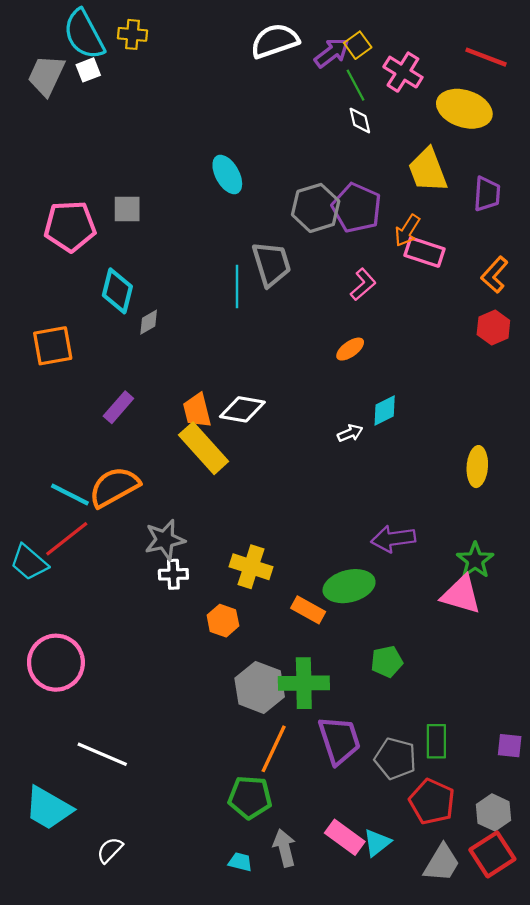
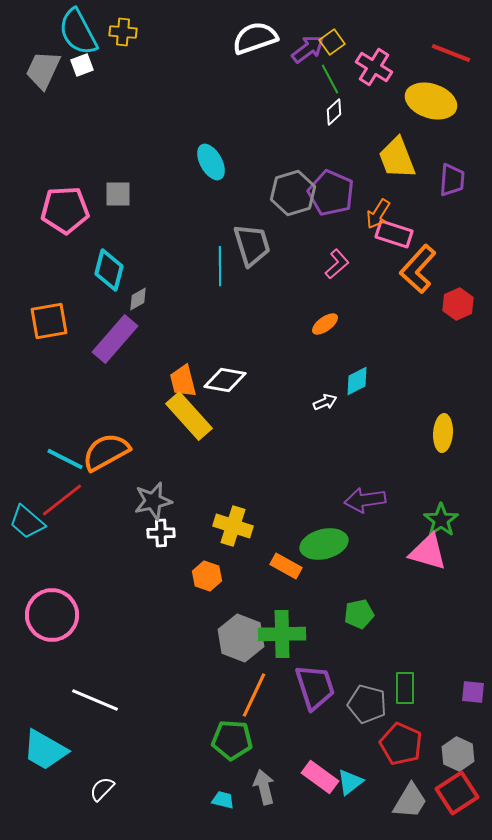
white diamond: (360, 121) -> (334, 112), turned 60
orange L-shape: (495, 275) -> (418, 269), moved, size x1.4
purple rectangle: (118, 407) -> (115, 339), moved, size x1.6

